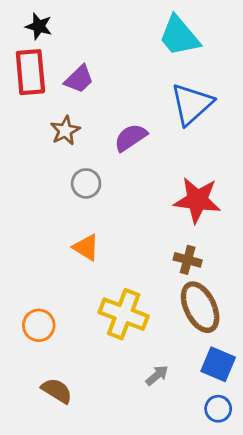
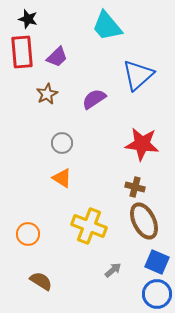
cyan trapezoid: (179, 36) -> (107, 26), moved
gray circle: (86, 183) -> (62, 143), moved
blue circle: (218, 409) -> (157, 294), size x1.5

